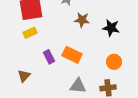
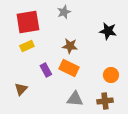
brown star: (82, 20) -> (70, 46), moved
black star: (111, 28) -> (108, 31), moved

